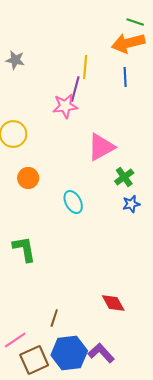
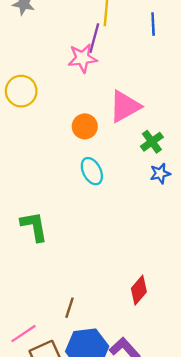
orange circle: (28, 178) -> (85, 126), moved
red diamond: (113, 303) -> (139, 290), turned 70

